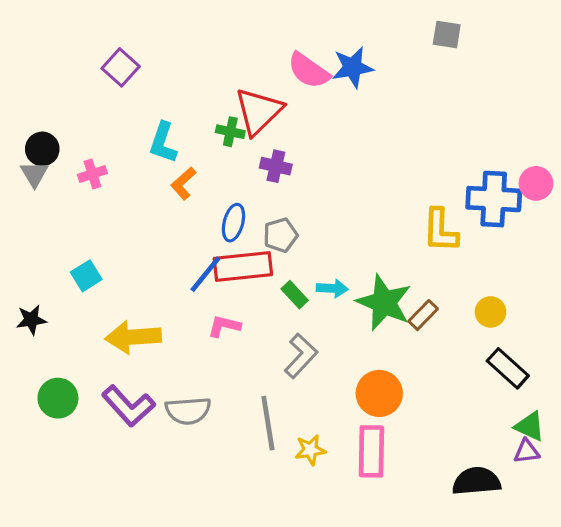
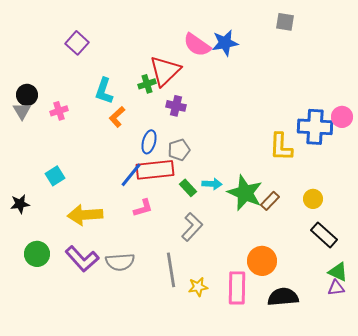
green cross: (230, 132) -> (147, 84), turned -30
pink L-shape: (224, 326) -> (143, 208), turned 150
orange circle: (379, 393) -> (262, 261), moved
black semicircle: (476, 481) -> (283, 297), moved

